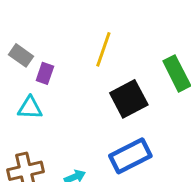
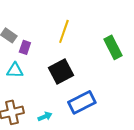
black square: (129, 99) -> (61, 71), moved

